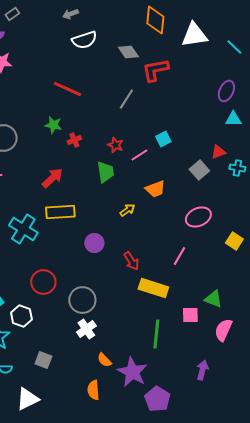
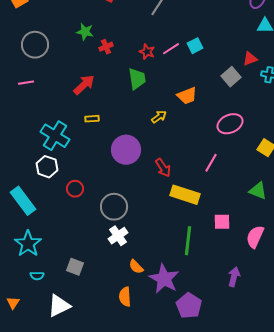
pink line: (139, 155) -> (171, 49), moved
yellow rectangle: (60, 212) -> (92, 119), size x0.5
purple circle: (94, 243) -> (126, 150), size x1.5
red circle: (43, 282) -> (75, 189), size x0.7
green triangle: (213, 299) -> (258, 191), moved
white hexagon: (21, 316) -> (47, 167), moved

